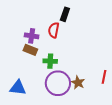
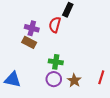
green cross: (50, 61) -> (56, 62), moved
purple circle: (58, 83) -> (54, 79), size x0.6

